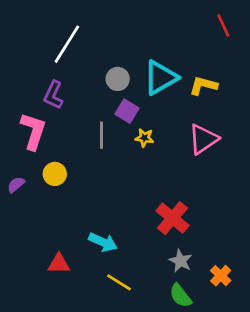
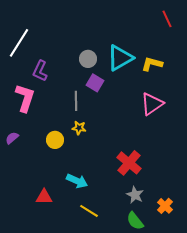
white line: (67, 44) -> (19, 43), moved
yellow star: (144, 138) -> (79, 128), moved
yellow circle: (55, 174) -> (55, 140), moved

